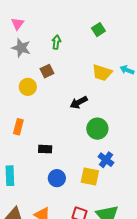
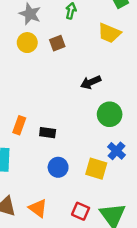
yellow trapezoid: (102, 73) -> (109, 33), moved
yellow circle: (28, 87) -> (27, 43), moved
orange rectangle: (18, 127) -> (19, 125), moved

